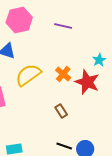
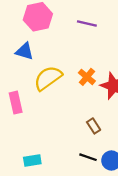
brown rectangle: (61, 111) -> (94, 126), moved

